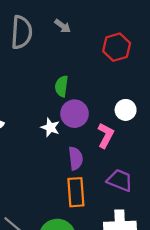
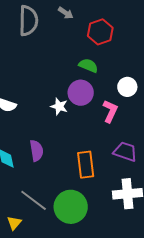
red hexagon: (117, 47) -> (100, 32), moved
green semicircle: (62, 86) -> (88, 66), moved, turned 108
purple semicircle: (76, 158) -> (36, 151), moved

